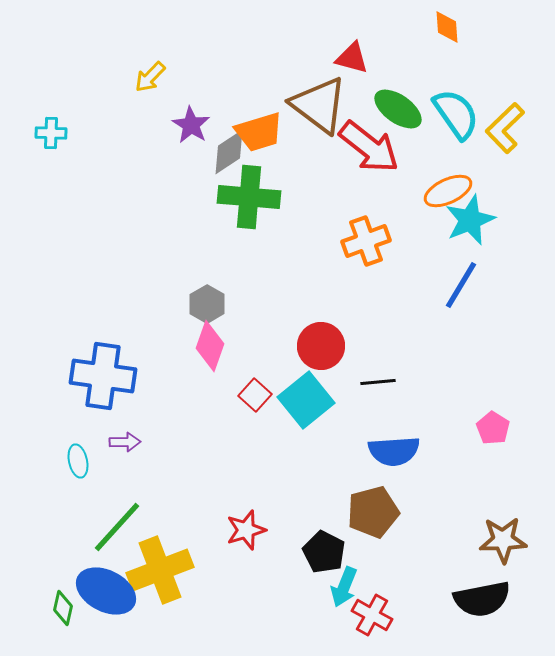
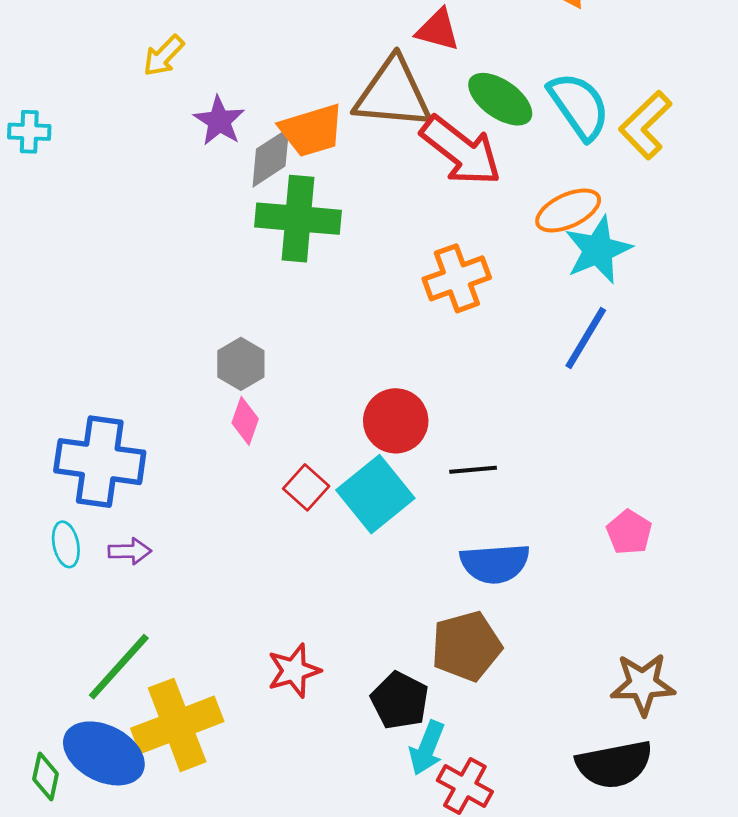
brown triangle: (319, 105) -> (393, 94), turned -32
pink diamond: (210, 346) -> (245, 421), size x0.7
cyan ellipse: (78, 461) -> (66, 544), moved

